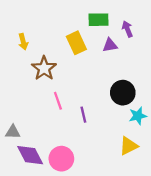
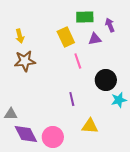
brown star: (44, 68) -> (25, 61), moved, turned 30
pink line: (58, 101) -> (78, 61), moved
yellow triangle: (129, 146) -> (90, 126), moved, turned 30

